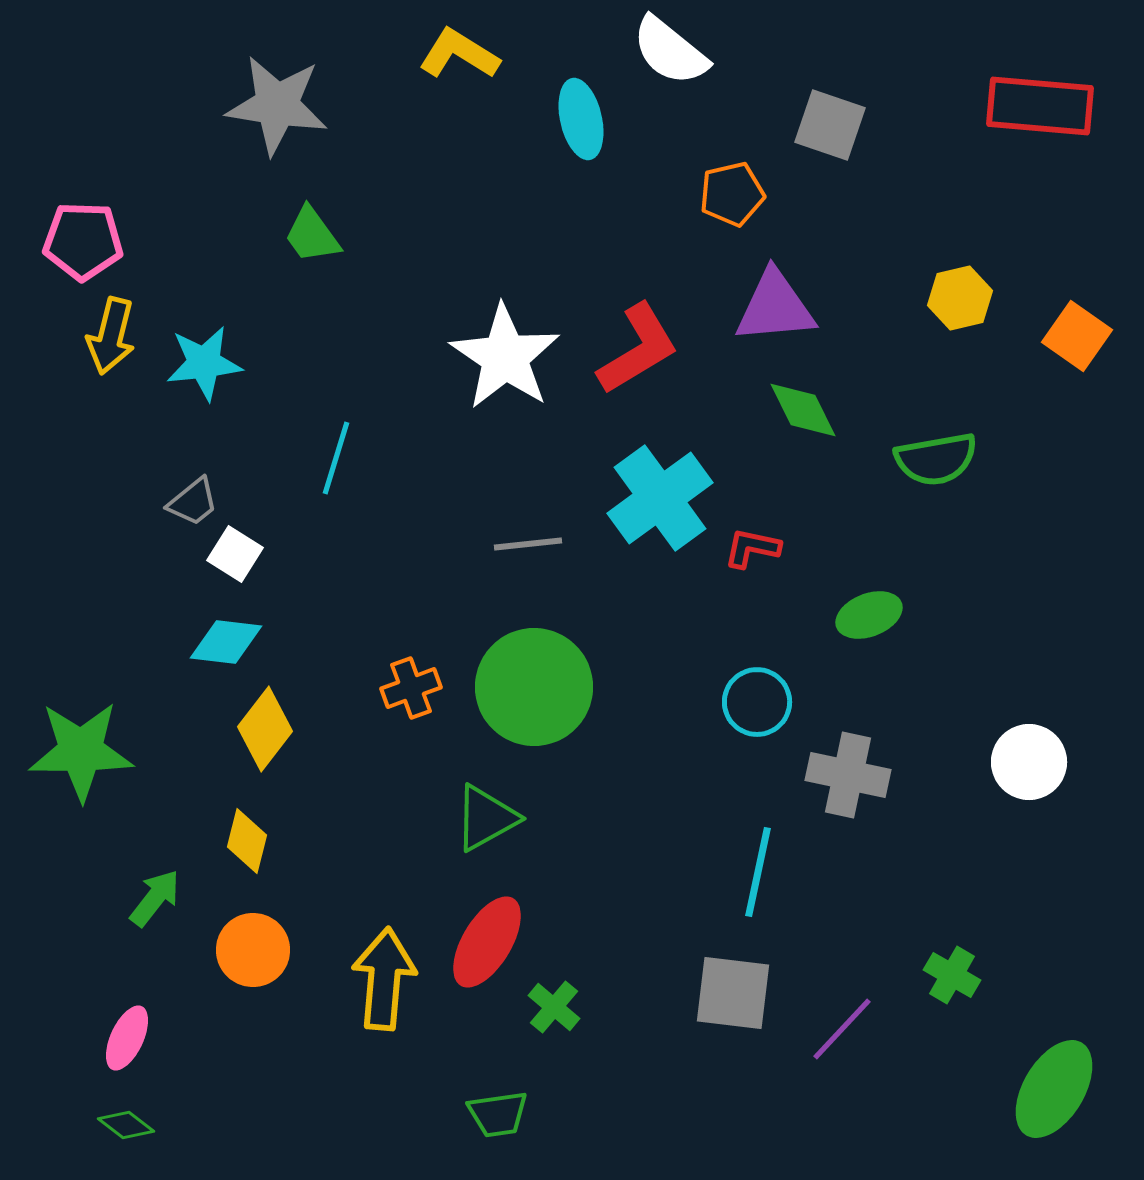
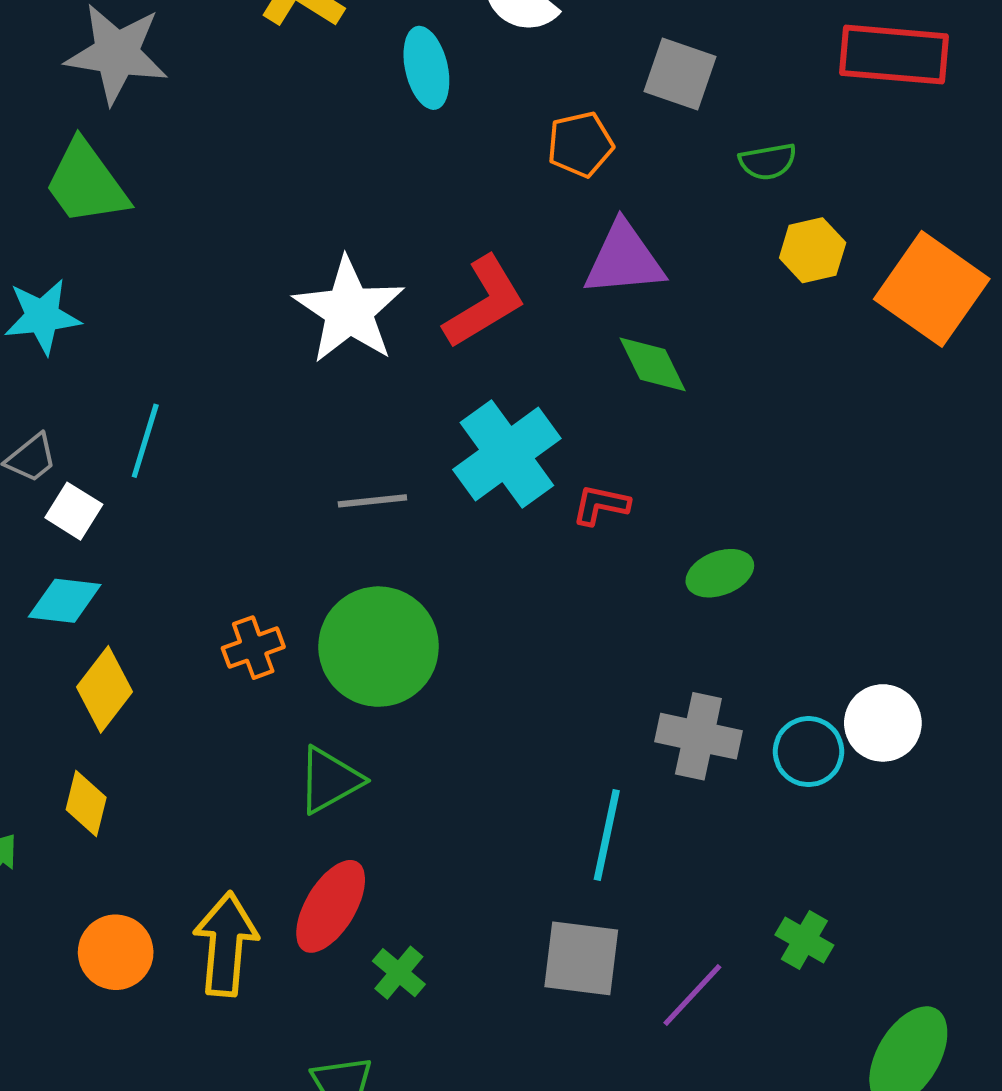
green trapezoid: (312, 235) -> (86, 183), moved, size x1.5
orange square: (1077, 336) -> (932, 289), size x1.6
cyan line: (336, 458) -> (145, 441), moved
green semicircle: (936, 459) -> (768, 162), moved, size x0.7
cyan circle: (757, 702) -> (808, 752), moved
orange circle: (253, 950) -> (116, 952), moved

